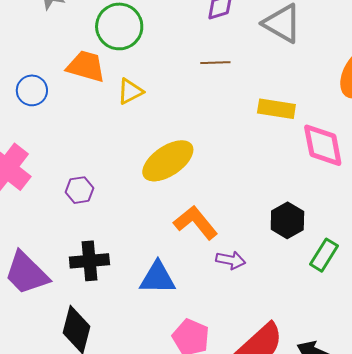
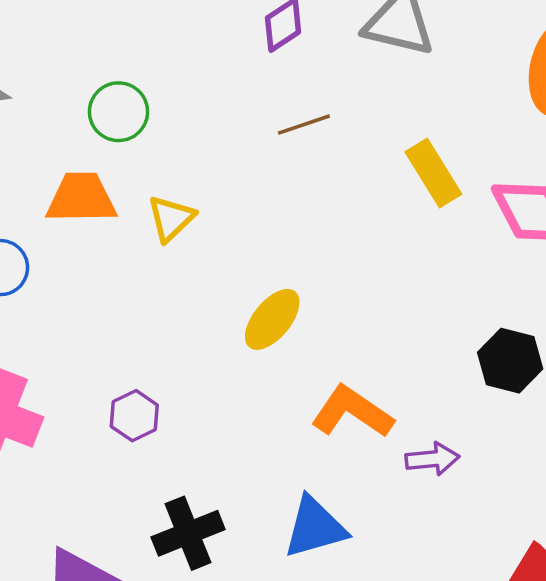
green circle: (119, 26) -> (119, 112), size x0.7
yellow rectangle: (276, 109) -> (433, 173), turned 66
yellow ellipse: (168, 161) -> (272, 319), size x0.7

